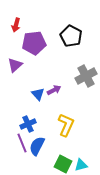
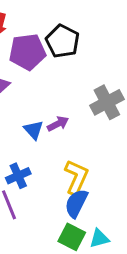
black pentagon: (71, 36) -> (63, 41), moved
blue semicircle: (37, 146) -> (76, 203), moved

